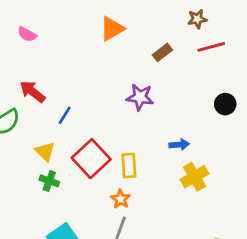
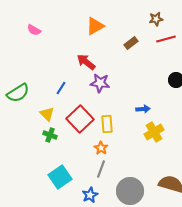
red arrow: (33, 92) -> (86, 62), moved
purple star: (140, 97) -> (100, 83), moved

